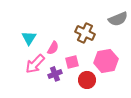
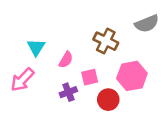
pink arrow: (35, 64) -> (22, 80), moved

